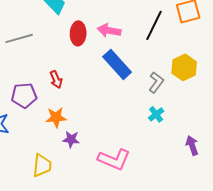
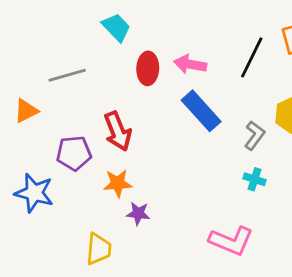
red arrow: (56, 79) -> (118, 131), size x1.6
cyan cross: (156, 114) -> (254, 179), turned -35
pink L-shape: (114, 159) -> (231, 241), moved

